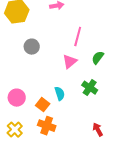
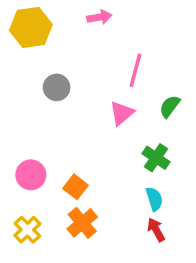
cyan semicircle: (60, 94) -> (154, 199), moved
orange cross: (47, 126) -> (82, 223), turned 30
red arrow: (98, 130) -> (156, 230), moved

